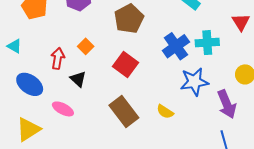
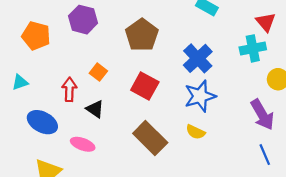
cyan cross: (207, 43) -> (253, 48), moved
cyan triangle: (14, 46) -> (20, 82), turned -42
blue star: (194, 82) -> (200, 96), moved

